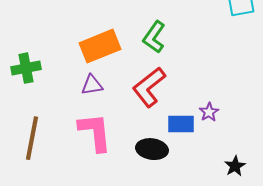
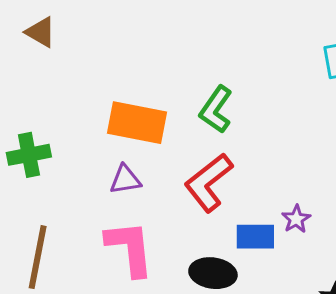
orange rectangle: (100, 46) -> (137, 123), turned 33

